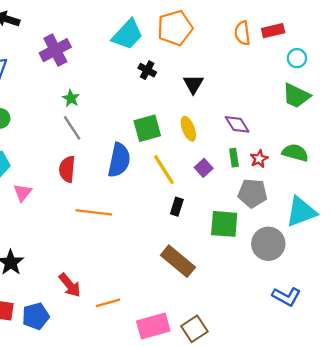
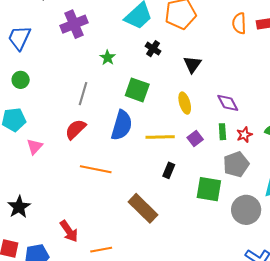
green star: (71, 98) -> (108, 58), moved
gray line: (72, 128) -> (83, 94), turned 45
green square: (147, 128) -> (137, 90), moved, turned 30
red semicircle: (67, 169) -> (75, 129), turned 35
yellow line: (164, 170) -> (160, 137), turned -64
gray pentagon: (253, 193) -> (236, 164), turned -30
brown rectangle: (178, 261) -> (143, 208), moved

